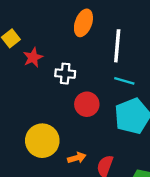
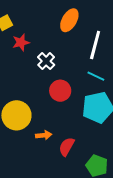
white cross: (65, 74) -> (46, 61), turned 30

